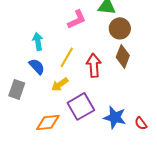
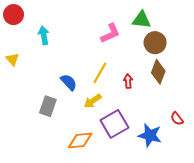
cyan arrow: (38, 41) -> (44, 35), moved
red arrow: (94, 65) -> (128, 81), size x0.6
red semicircle: (141, 123) -> (177, 119), moved

